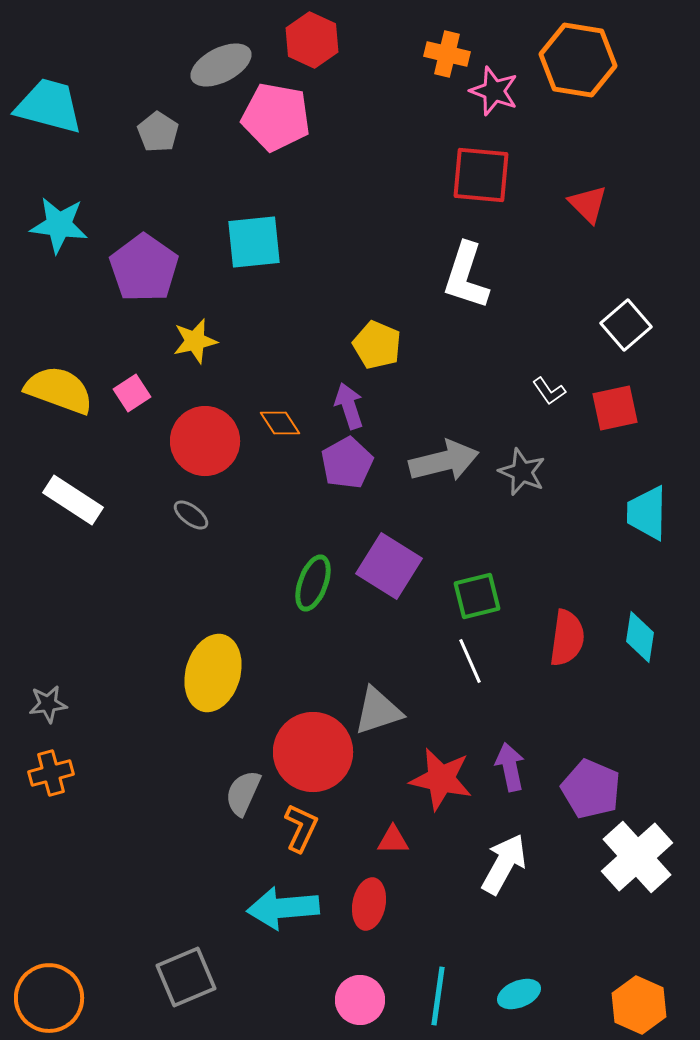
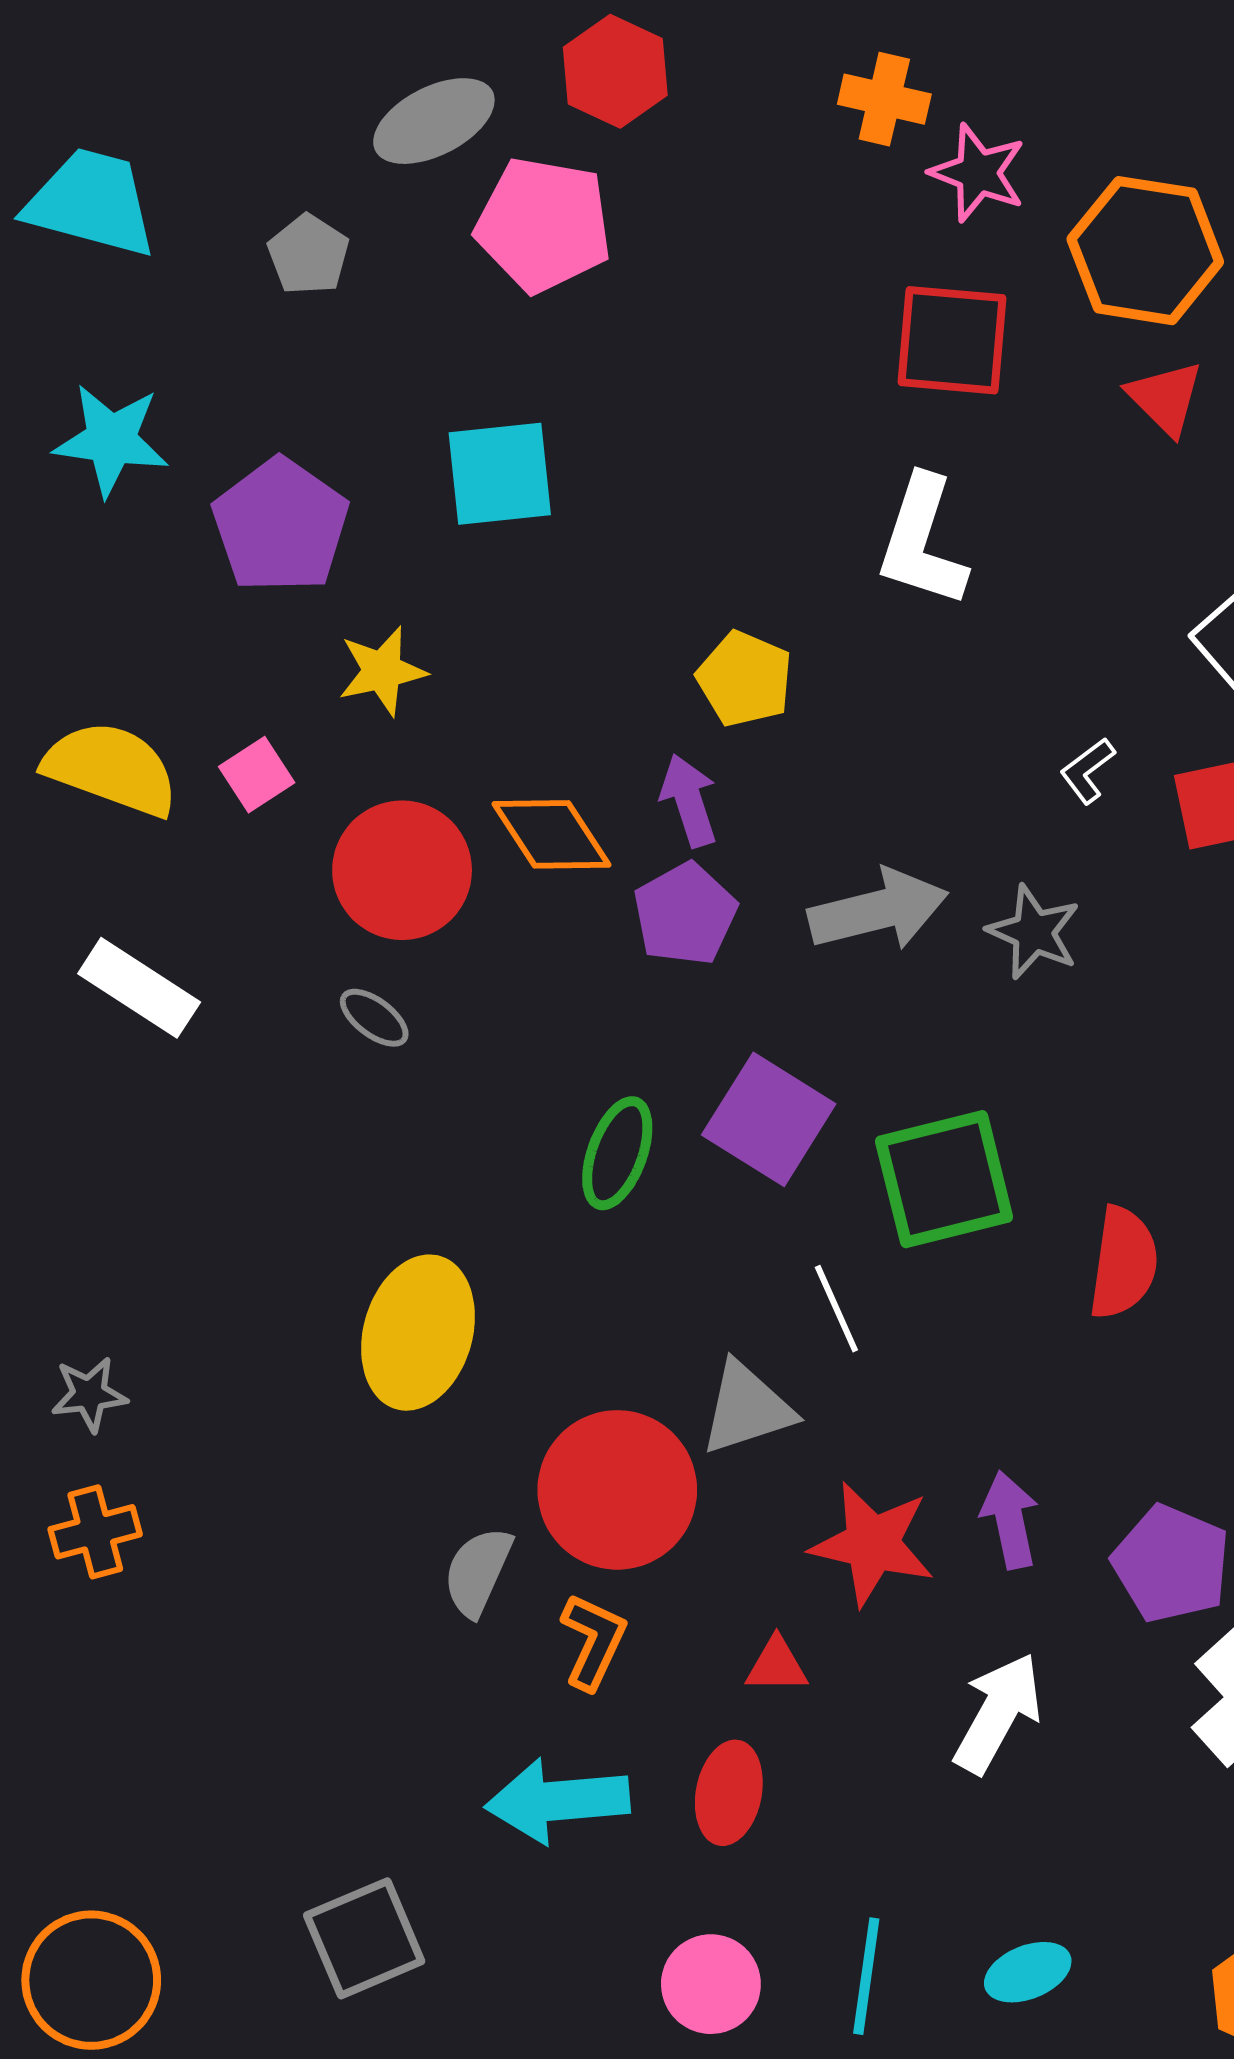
orange hexagon: (578, 60) -> (1145, 251), moved
white L-shape: (549, 391) -> (1088, 771), turned 88
orange diamond: (280, 423) -> (552, 834), size x1.5
green square: (477, 596) -> (944, 1179), size x1.5
white line: (470, 661) -> (836, 1309), moved

